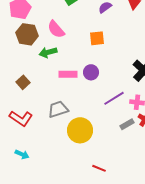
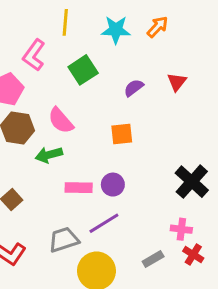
purple line: (114, 98) -> (104, 223), moved
gray rectangle: (127, 124) -> (153, 259), moved

